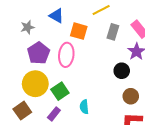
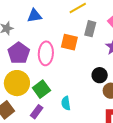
blue triangle: (56, 16) -> (34, 16), turned -35
orange square: (79, 31) -> (69, 42), moved
black circle: (122, 71) -> (100, 75), moved

